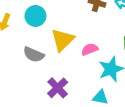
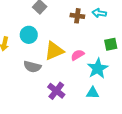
yellow triangle: (63, 40) -> (54, 51), turned 30

